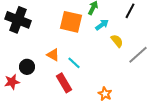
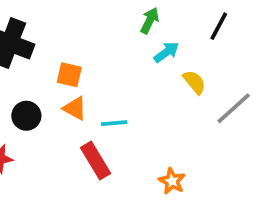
orange square: (71, 22) -> (69, 75), moved, size x0.6
cyan line: (74, 63) -> (114, 123), turned -48
black circle: (27, 67) -> (26, 116), moved

